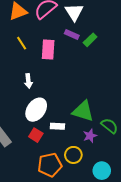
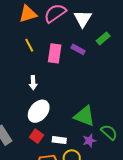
purple rectangle: (72, 35) -> (78, 49), moved
green rectangle: (90, 40) -> (103, 38), moved
white rectangle: (57, 126) -> (59, 140), moved

